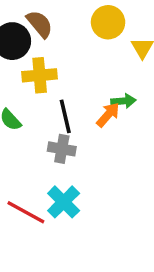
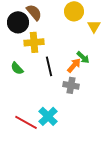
green arrow: (123, 101) -> (83, 57), turned 48
gray cross: (62, 149) -> (71, 85), moved

